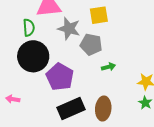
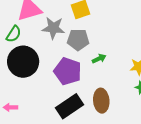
green semicircle: (29, 28) -> (14, 34), turned 48
purple pentagon: (60, 77) -> (68, 71), moved

